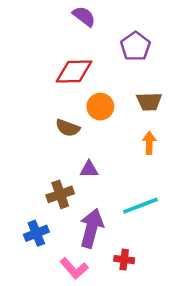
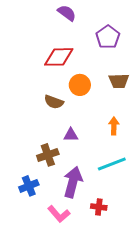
orange arrow: (149, 143) -> (114, 126), moved

